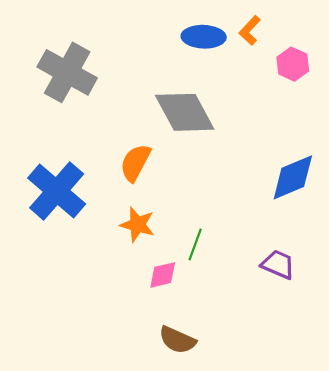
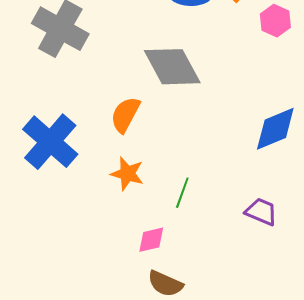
pink diamond: (163, 275) -> (151, 240), moved

